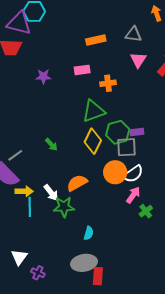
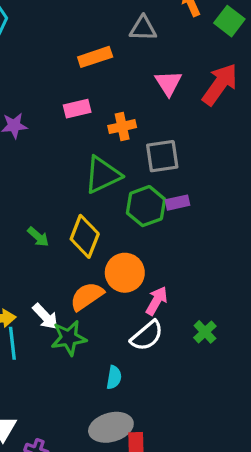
gray triangle: (133, 34) -> (143, 28), moved
yellow diamond: (93, 141) -> (85, 236), moved
gray square: (126, 147) -> (162, 156), moved
orange circle: (115, 172) -> (125, 273), moved
white semicircle: (133, 174) -> (147, 336), moved
pink arrow: (133, 195) -> (157, 301), moved

